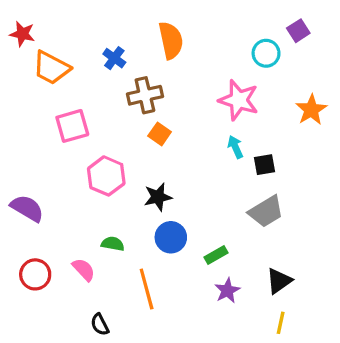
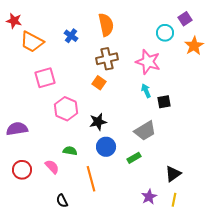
brown cross: (145, 95) -> (107, 59), moved
orange star: (311, 110) -> (194, 46), moved
purple semicircle: (27, 208) -> (17, 129), turned -40
gray trapezoid: (266, 211) -> (145, 131), moved
purple star: (227, 291) -> (149, 197), moved

